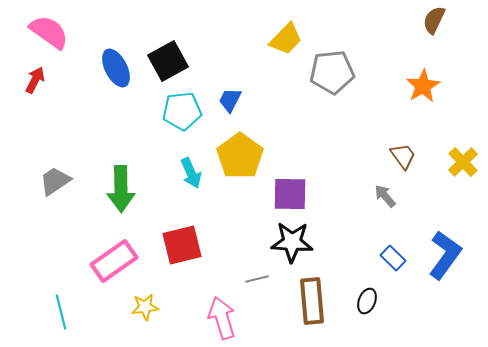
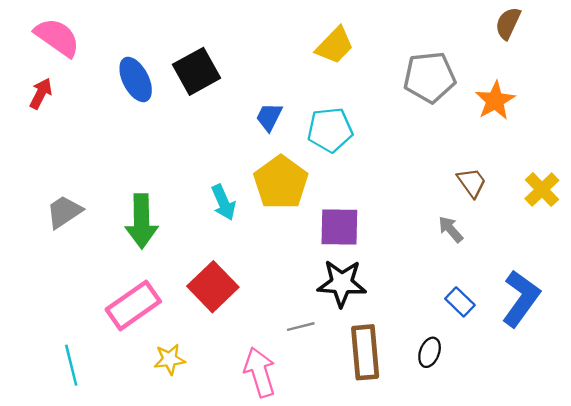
gray pentagon: (332, 72) -> (430, 77), moved
cyan pentagon: (182, 111) -> (330, 130), moved
red square: (182, 245) -> (213, 287), turned -30

